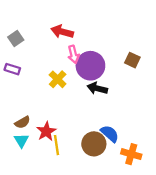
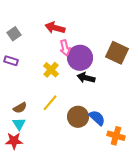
brown square: (132, 60) -> (117, 53), size x1.6
red star: (46, 131) -> (14, 141), moved, turned 30
brown circle: (94, 144) -> (78, 117), moved
yellow line: (56, 145) -> (50, 103), moved, turned 48

